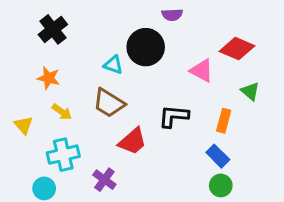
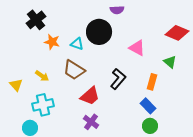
red diamond: (237, 49) -> (177, 33), moved
orange star: (49, 78) -> (52, 42), moved
black L-shape: (174, 116) -> (118, 79), turned 125
purple cross: (104, 180) -> (91, 122), moved

